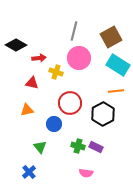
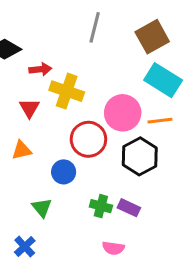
pink circle: (79, 58) -> (123, 113), moved
yellow cross: (56, 72) -> (67, 91), size x1.5
red triangle: (32, 83) -> (29, 108), turned 48

